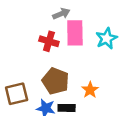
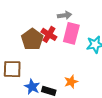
brown pentagon: (56, 81) -> (32, 39), moved

